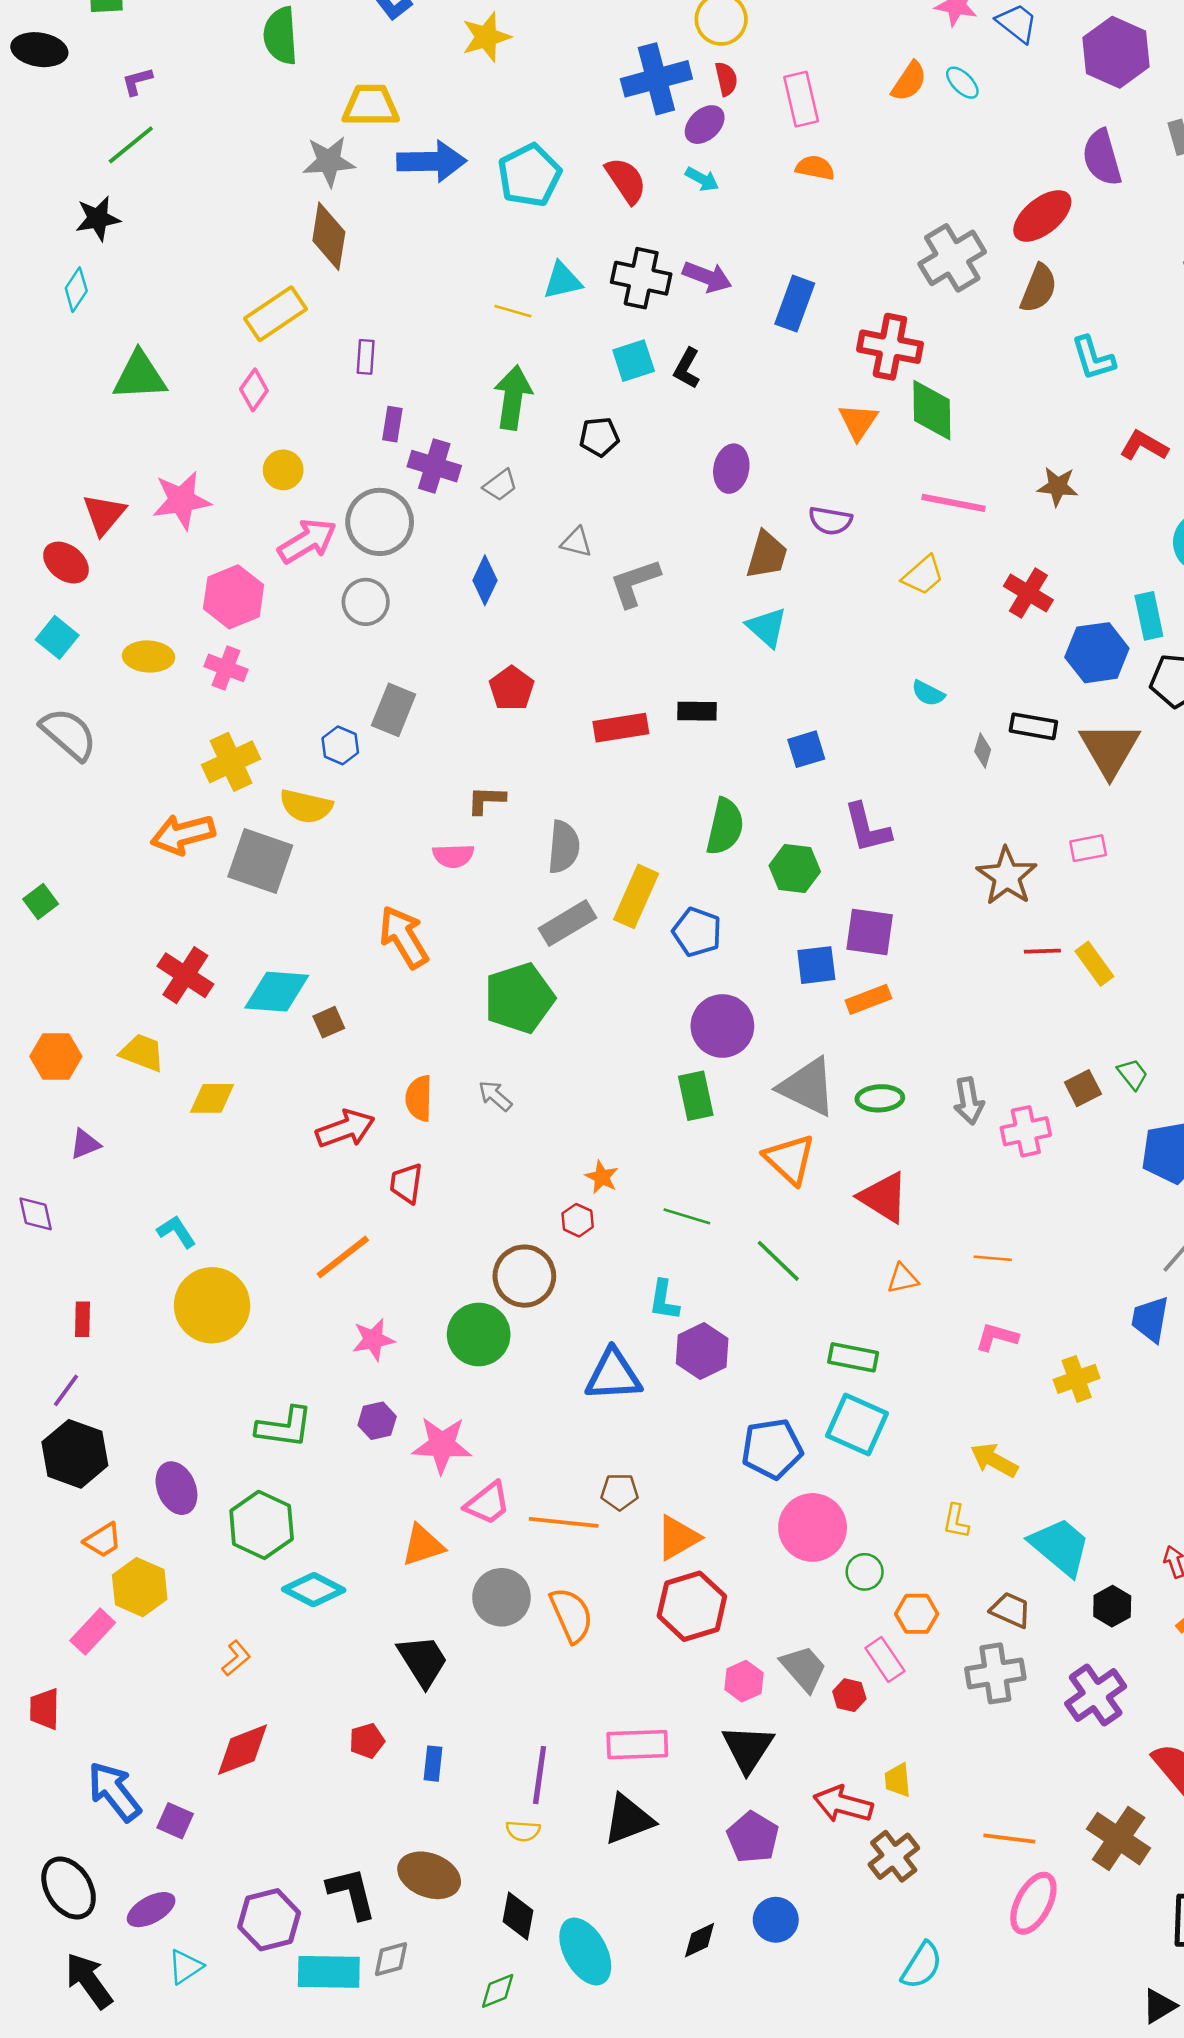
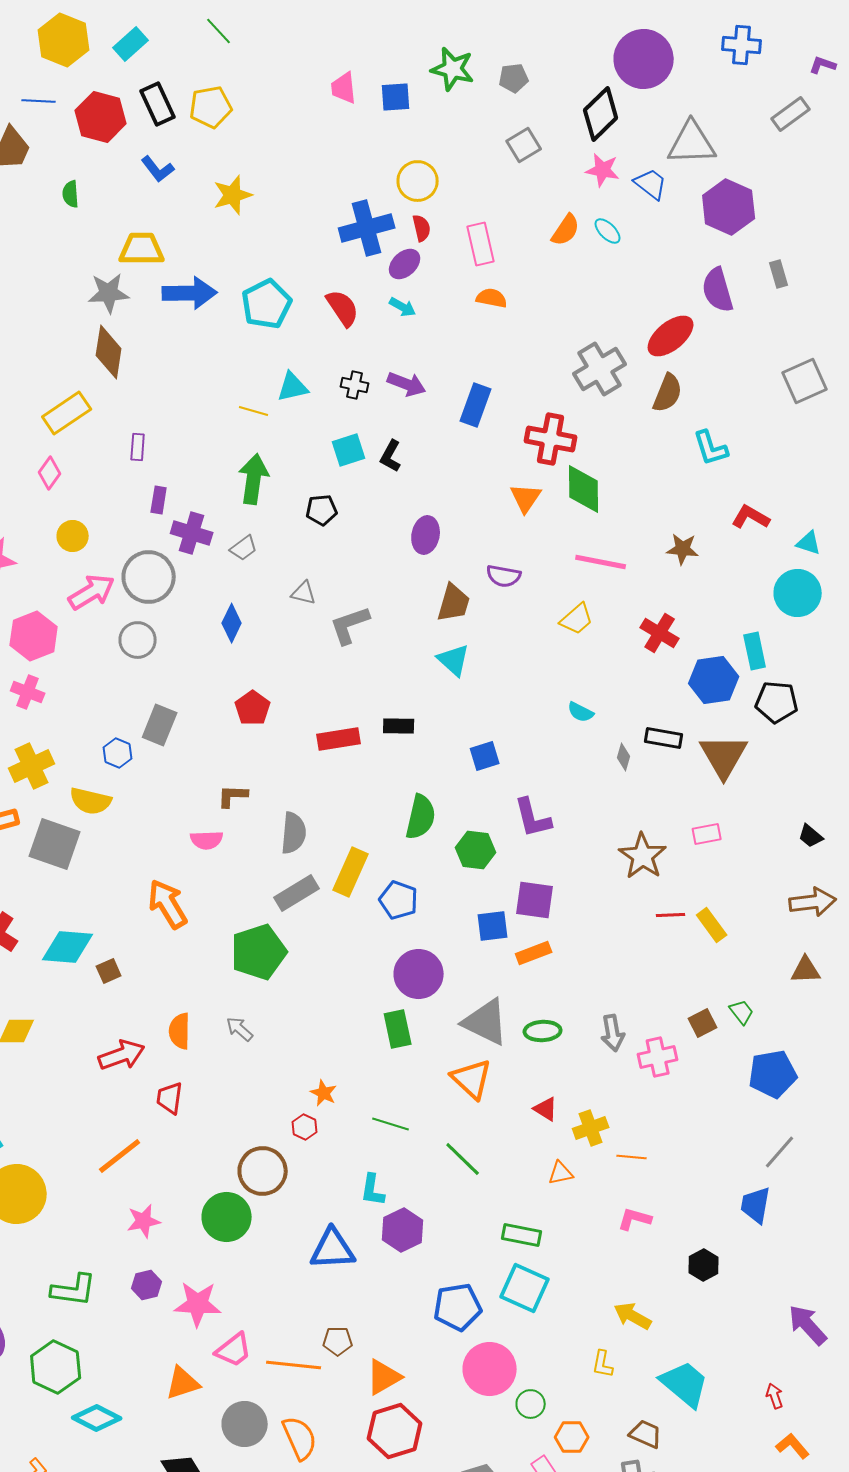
green semicircle: (281, 36) -> (71, 194), size x0.6
black cross: (641, 278) -> (355, 385), size x0.6
red triangle: (884, 1197) -> (546, 1109), size x0.6
yellow cross: (1077, 1379) -> (591, 1128), moved
black hexagon: (1112, 1606) -> (704, 1265), moved

